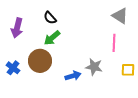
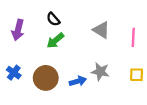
gray triangle: (120, 16) -> (101, 30), moved
pink line: (114, 43) -> (133, 37), moved
brown circle: (40, 61) -> (46, 78), moved

